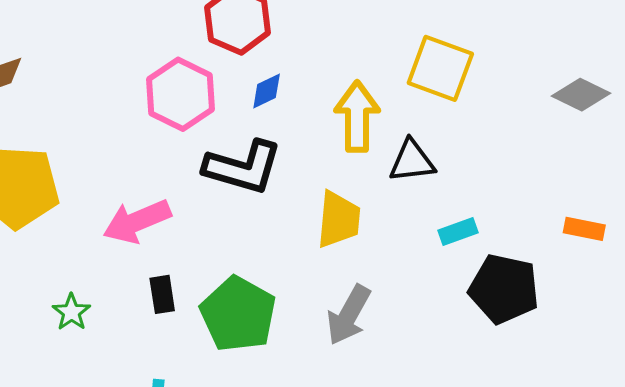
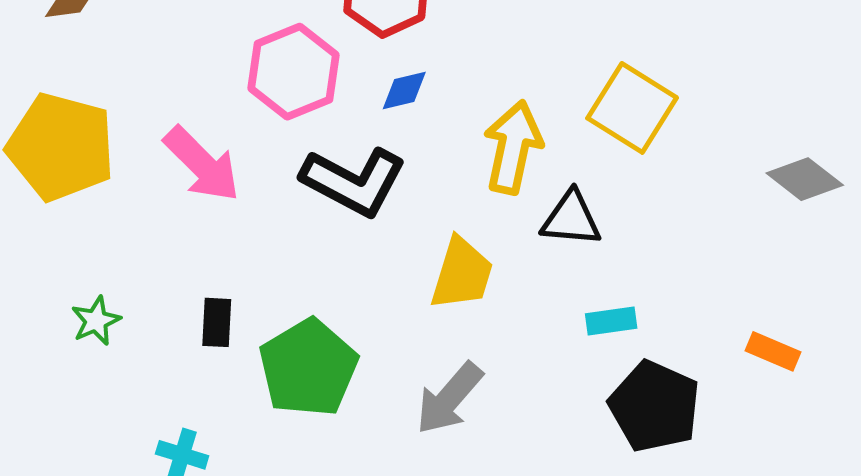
pink arrow: (137, 221) -> (202, 164), moved, turned -124

